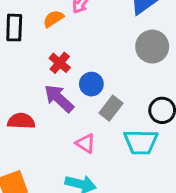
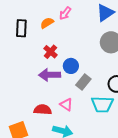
purple arrow: (59, 98) -> (50, 75), turned -45
red semicircle: (21, 121) -> (43, 110), moved

